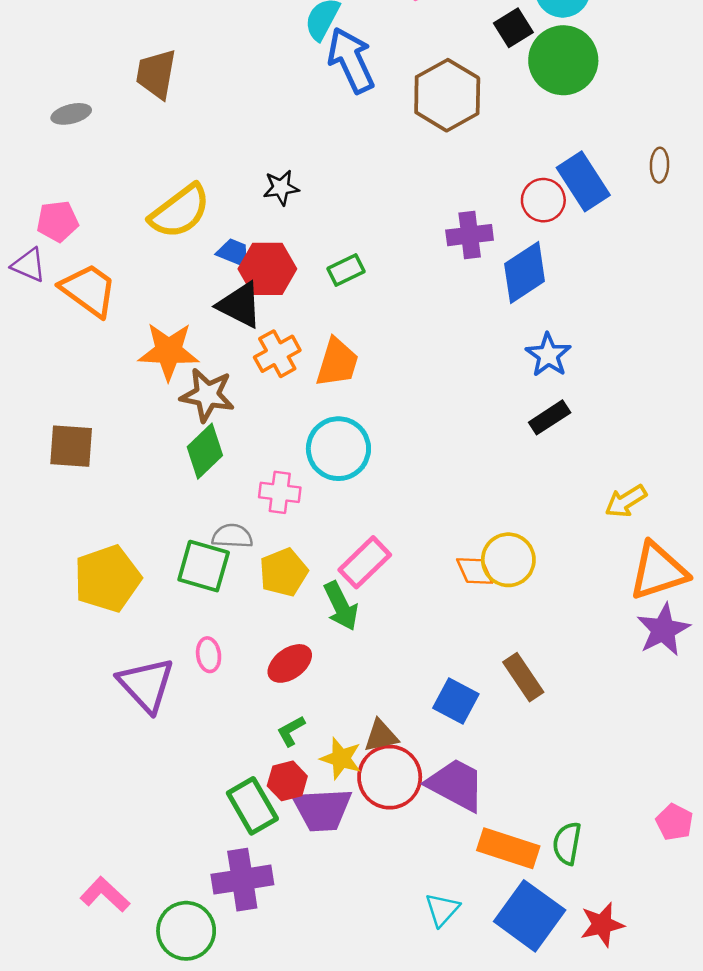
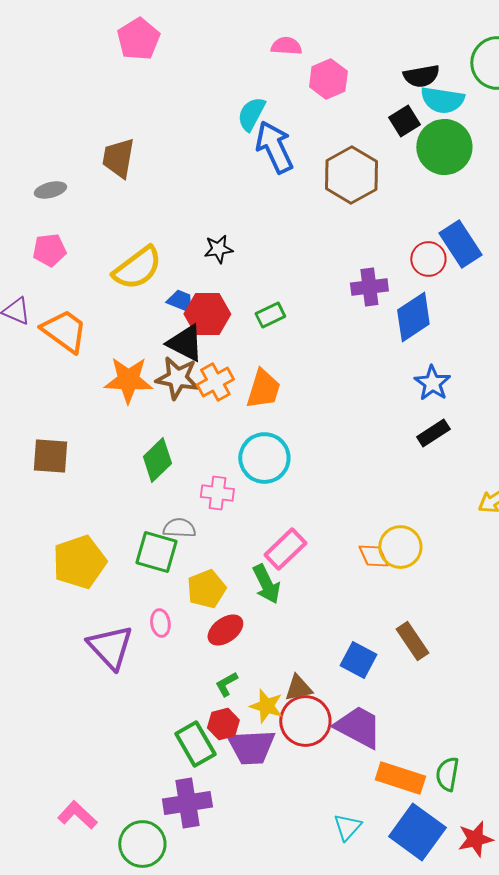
pink pentagon: (57, 221) -> (49, 250), moved
brown star: (207, 395) -> (177, 378), moved
yellow pentagon: (284, 572) -> (206, 589), moved

